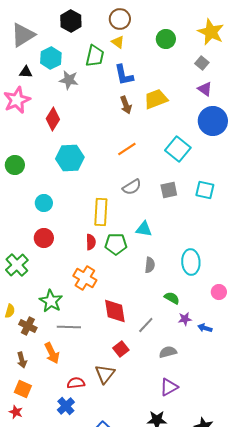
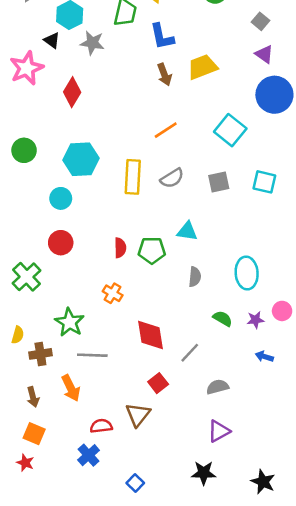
black triangle: (26, 72) -> (52, 40), moved, turned 32
cyan hexagon: (70, 158) -> (81, 159), moved
yellow rectangle: (101, 212) -> (133, 177), moved
orange cross: (85, 278) -> (113, 293), size x0.7
purple star: (185, 319) -> (255, 320), moved
brown cross: (28, 326) -> (40, 354), turned -36

